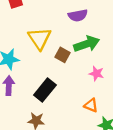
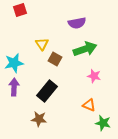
yellow triangle: (39, 38) -> (42, 44), size x0.6
brown square: (62, 55) -> (55, 59), moved

